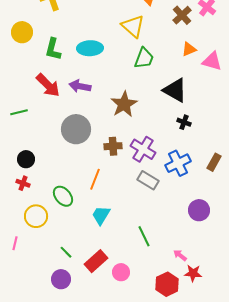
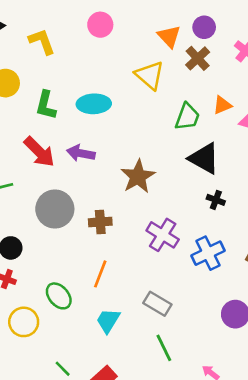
brown cross: (182, 15) -> (198, 58), moved
green trapezoid: (144, 58) -> (187, 117), moved
gray circle: (76, 129) -> (55, 209), moved
brown cross: (113, 146) -> (100, 222), moved
gray rectangle: (148, 180) -> (157, 304), moved

